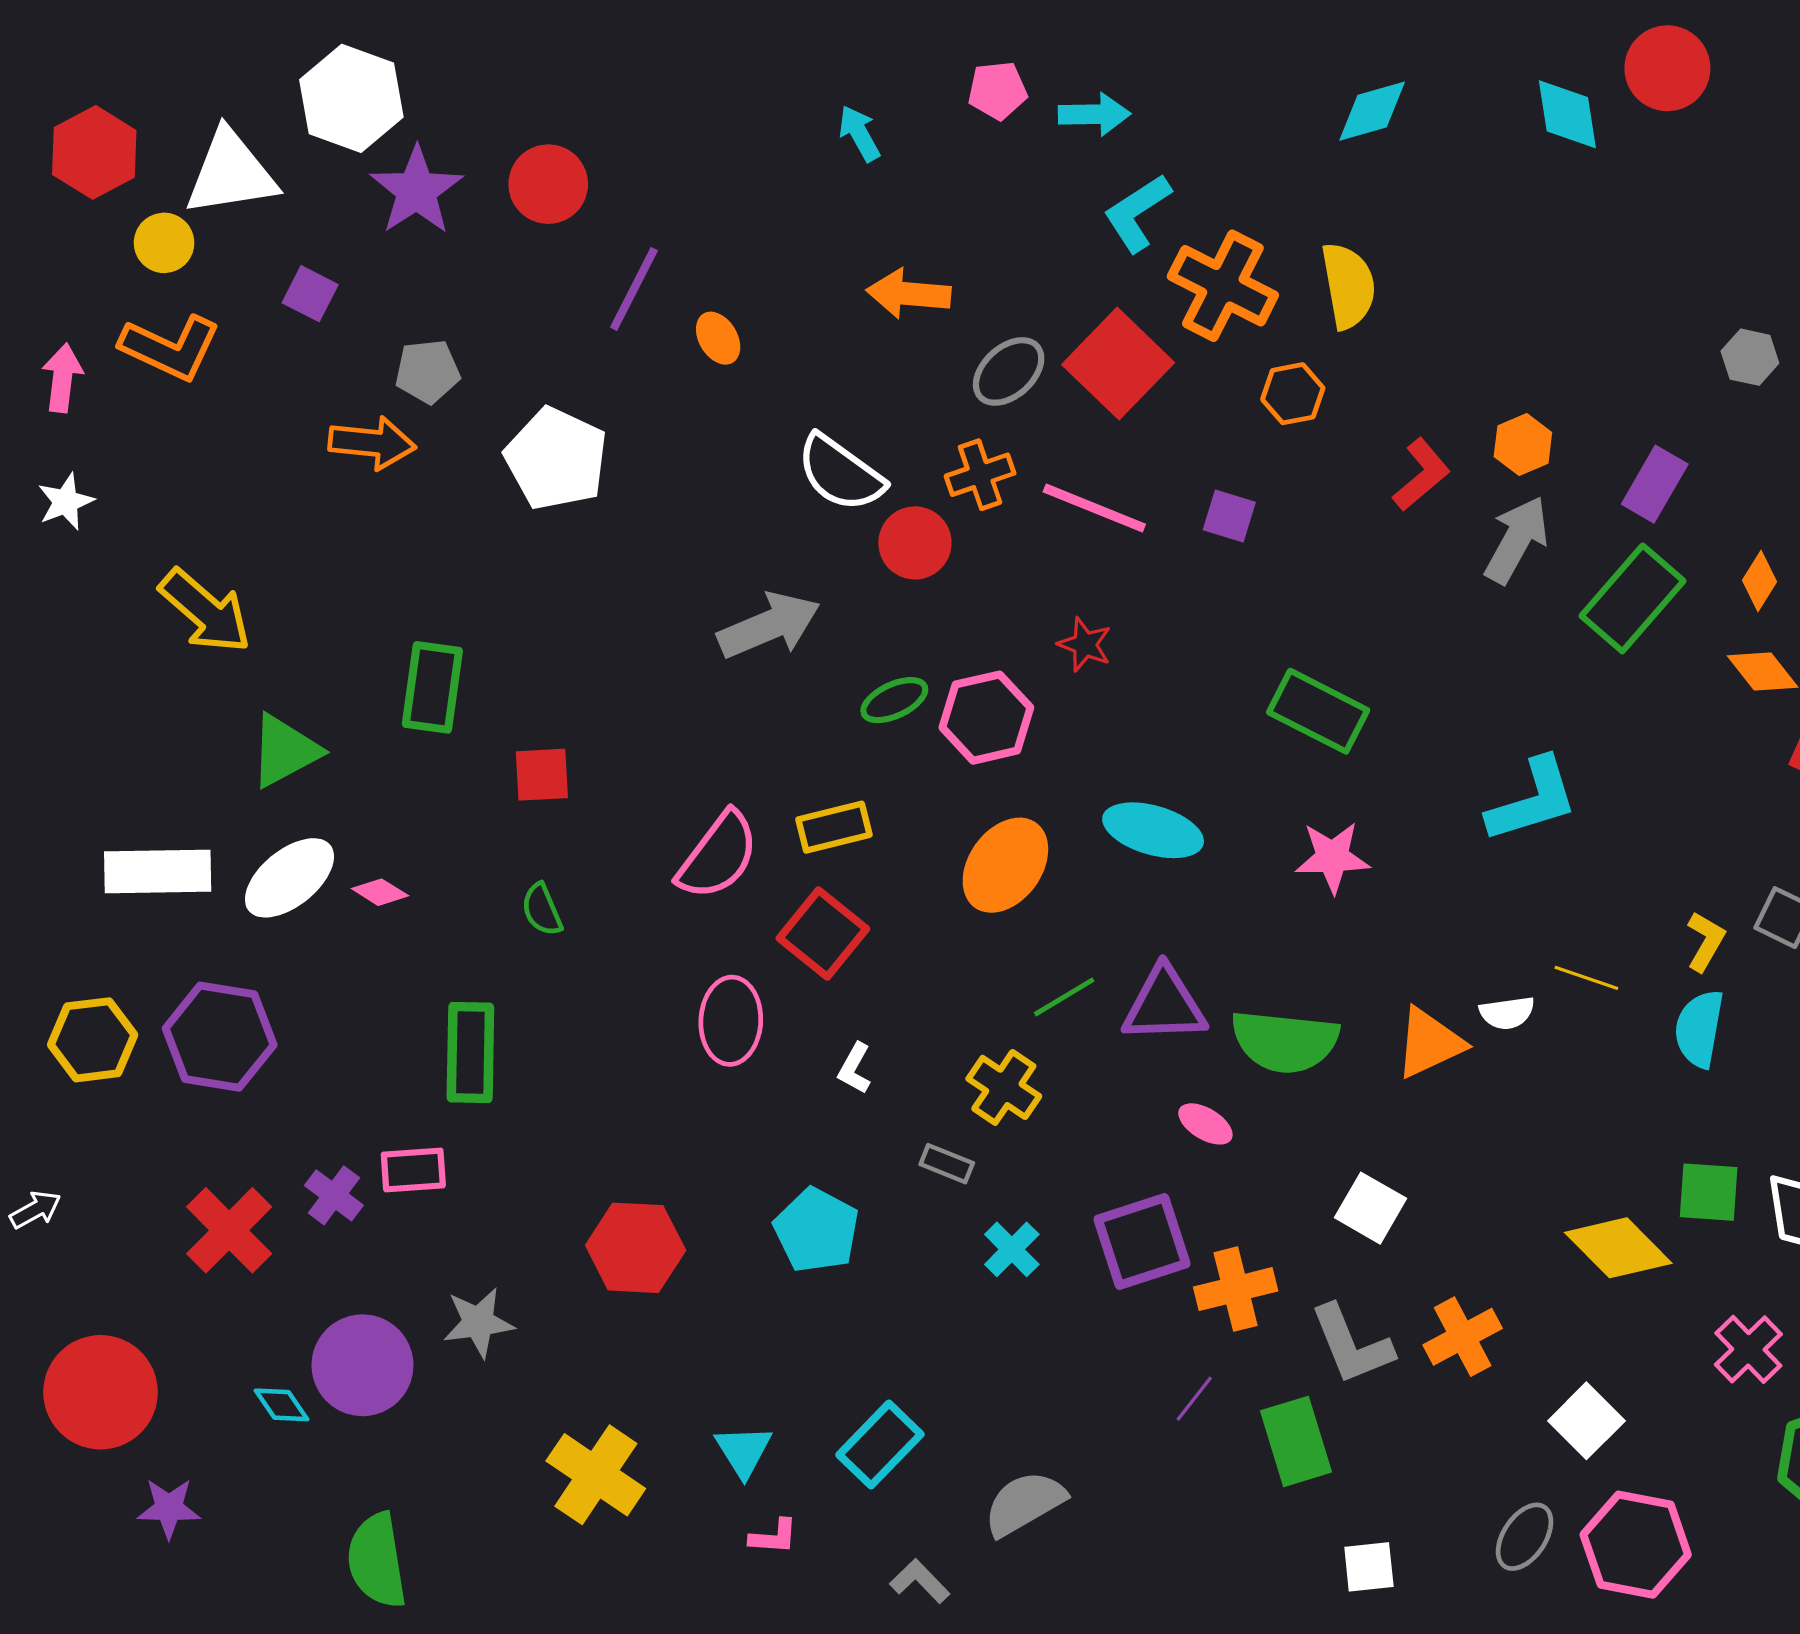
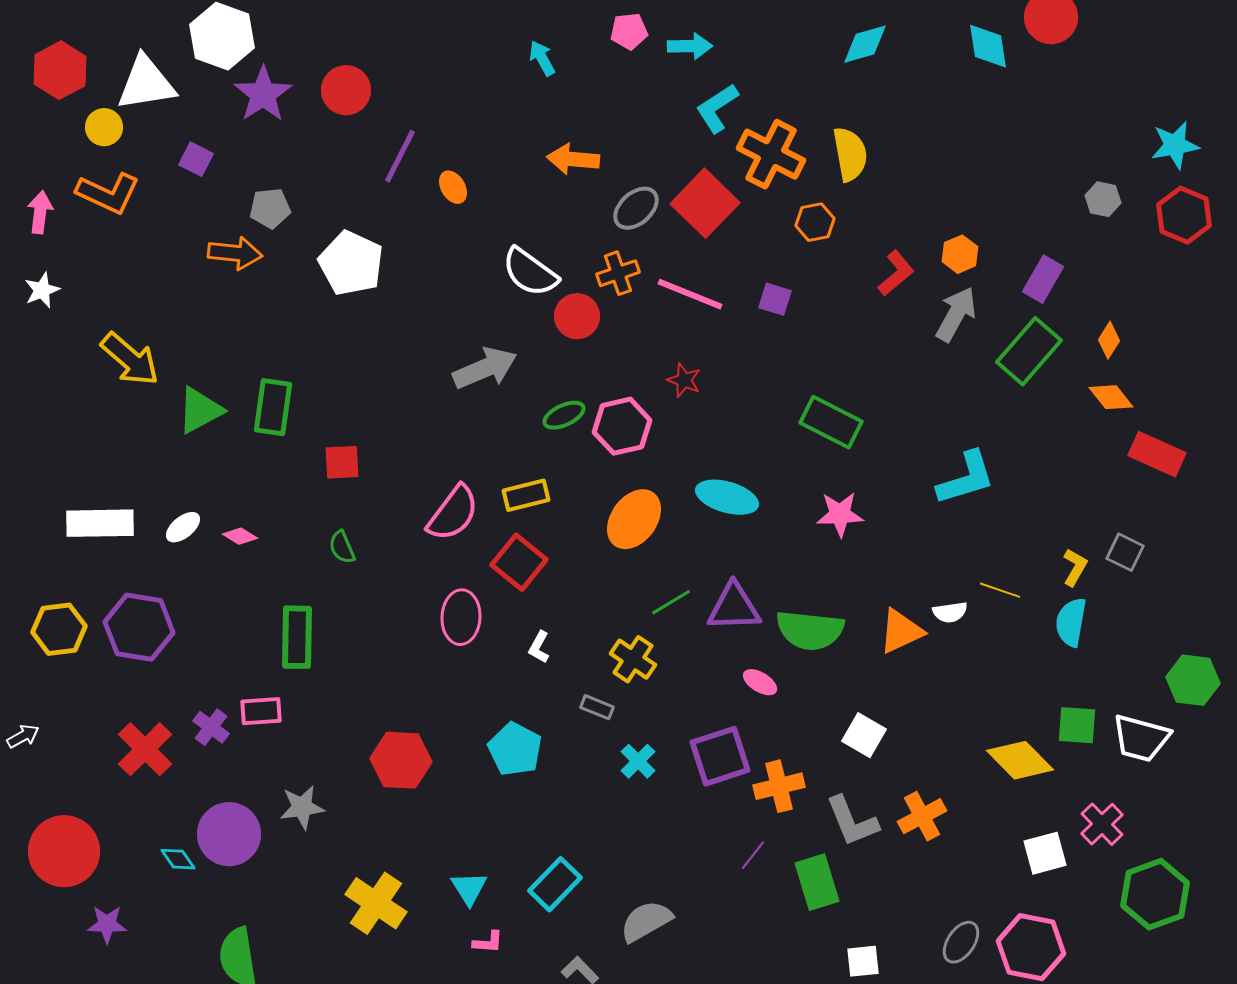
green triangle: (285, 751) -> (200, 410), moved
white ellipse: (289, 878) -> (183, 527), size x0.6
white square: (1586, 1421) -> (1045, 853), moved, turned 30

